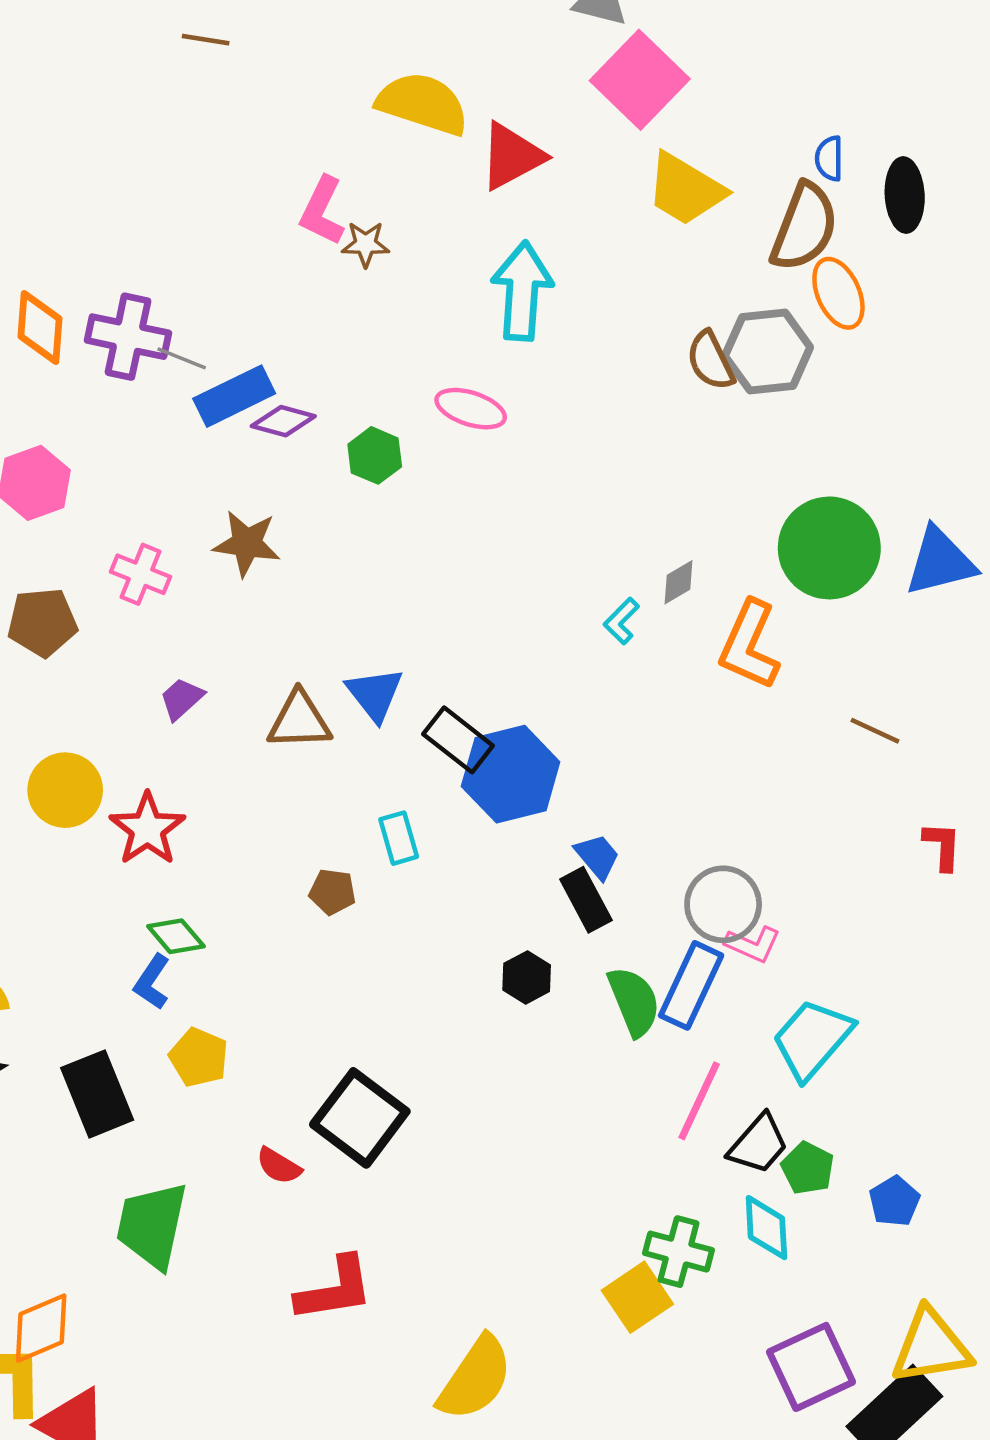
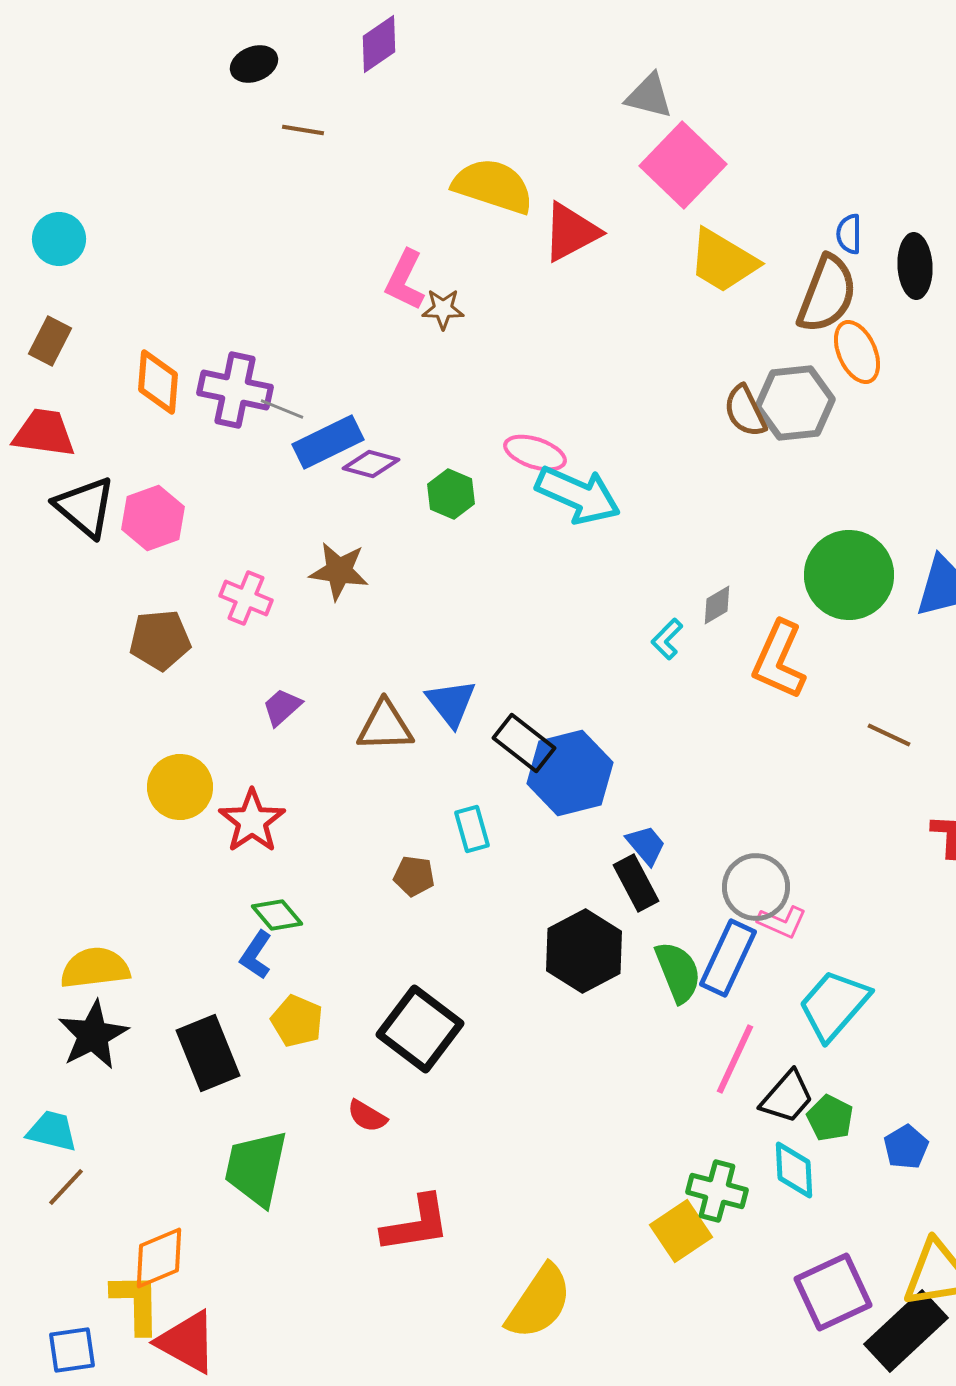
cyan arrow: (522, 291) -> (578, 495), moved, turned 110
black hexagon: (527, 977) -> (584, 951), size x1.8
black square: (360, 1118) -> (420, 1029), moved

